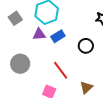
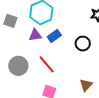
gray square: (15, 18) -> (10, 21), turned -32
red line: (61, 70) -> (47, 64), moved

